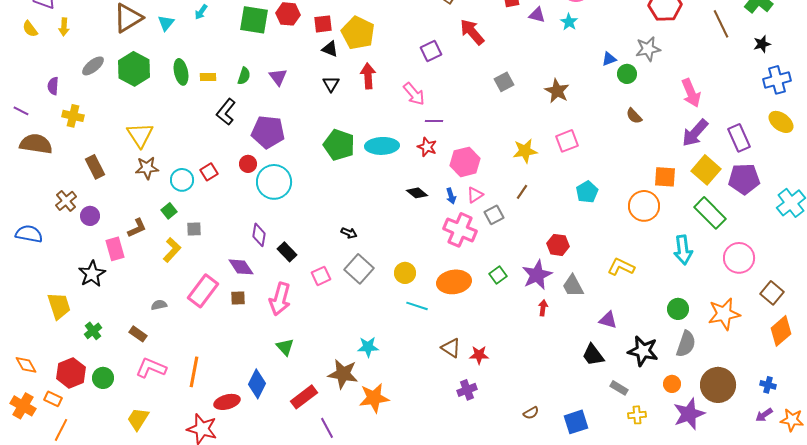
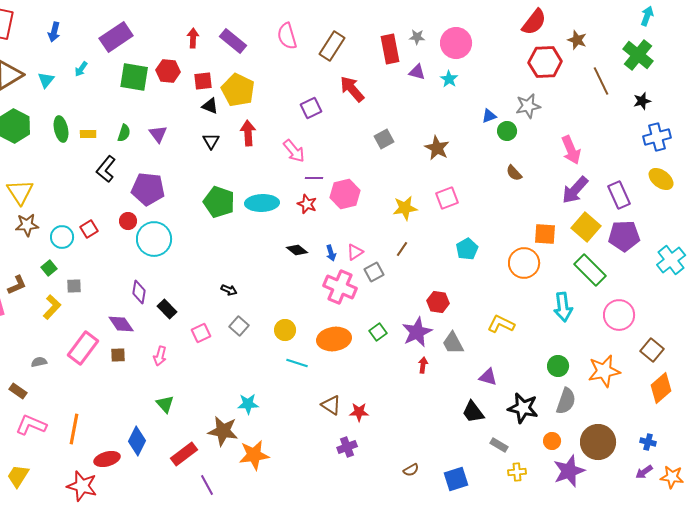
pink hexagon: (465, 162) -> (345, 194), moved
gray square: (359, 269) -> (239, 326), size x0.7
pink arrow: (280, 299) -> (160, 356), size x0.6

